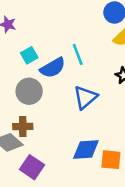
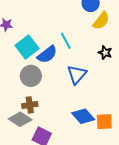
cyan square: (29, 55) -> (27, 47), size x1.6
blue diamond: (86, 149) -> (83, 116), turned 60

